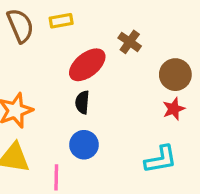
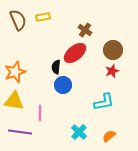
red ellipse: (87, 65) -> (75, 53), moved
blue circle: (84, 145) -> (63, 85), moved

